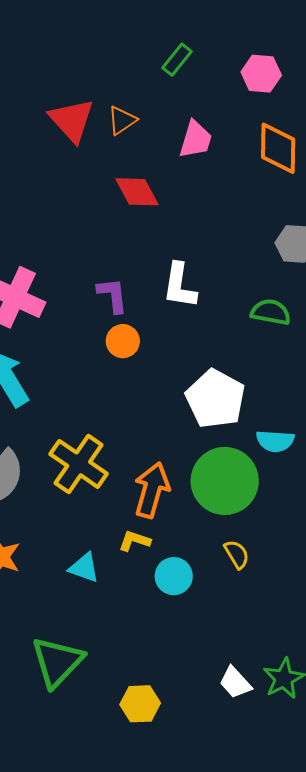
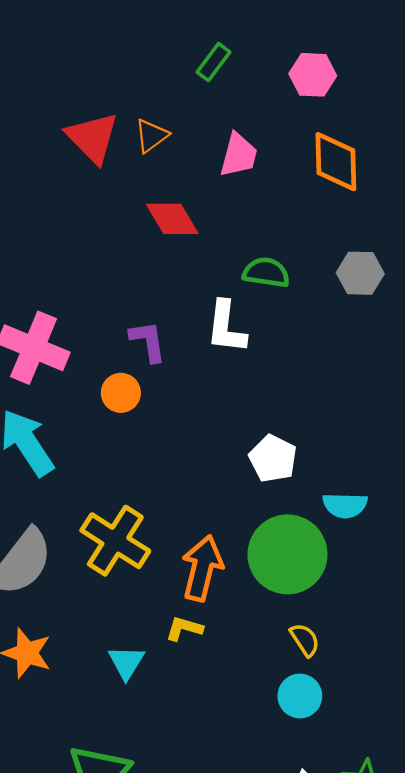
green semicircle: (271, 312) -> (266, 272), moved
orange circle: (123, 341) -> (121, 393), moved
white pentagon: (215, 399) -> (273, 459), size x0.7
cyan triangle: (84, 568) -> (126, 662), turned 44
cyan circle: (174, 576) -> (300, 696), moved

